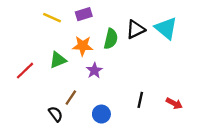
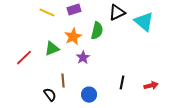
black triangle: (135, 29) -> (117, 13), moved
orange star: (83, 46) -> (73, 37), turned -30
brown line: (71, 98) -> (63, 81), turned -40
red arrow: (174, 103) -> (151, 86), turned -40

